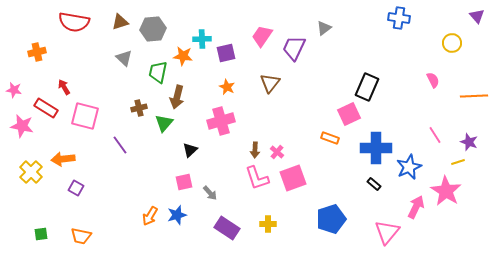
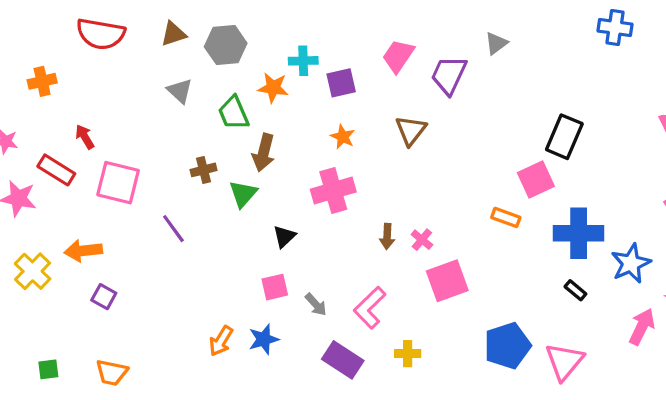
green trapezoid: (158, 72) -> (234, 113), turned -35
pink L-shape: (257, 178) -> (370, 308), moved, turned 64
pink triangle: (387, 232) -> (564, 361), moved

